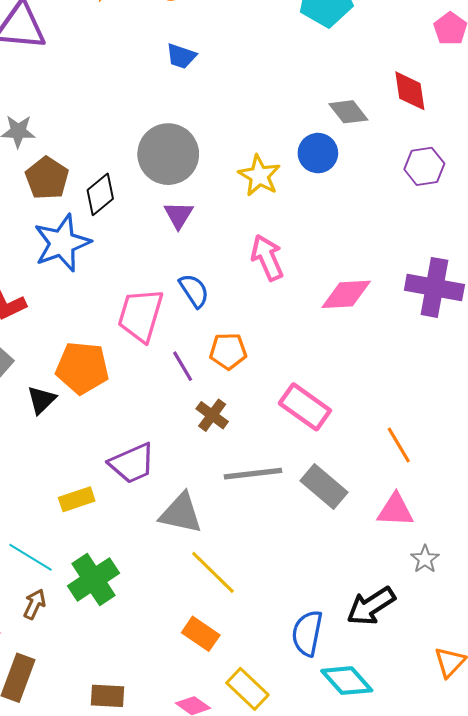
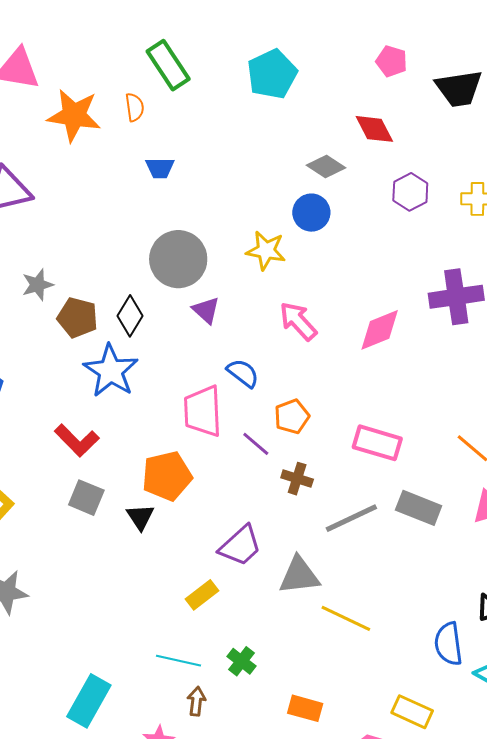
green cross: (93, 579) -> (241, 661), size x0.6
orange rectangle: (201, 634) -> (305, 708), moved

